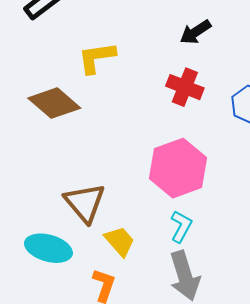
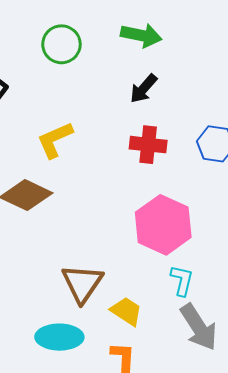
brown triangle: (85, 203) -> (82, 283), turned 30

